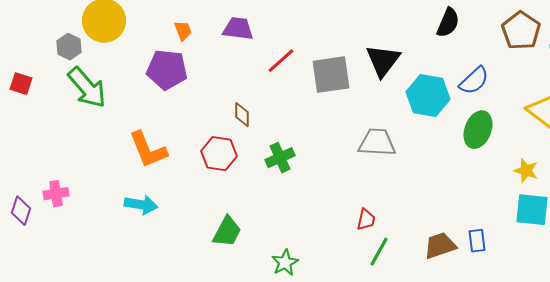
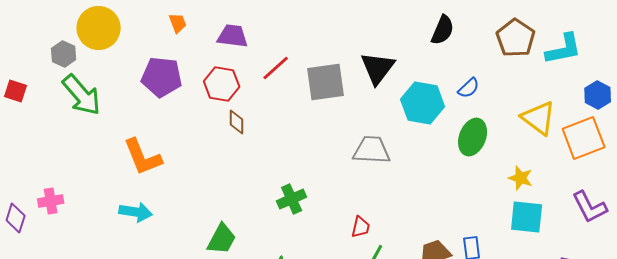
orange trapezoid: (183, 31) -> (178, 23), moved
blue semicircle: (474, 81) -> (469, 88), size x0.7
red hexagon: (219, 154) -> (222, 84), moved
green cross: (280, 158) -> (292, 199), moved

